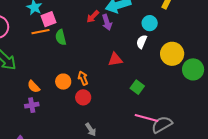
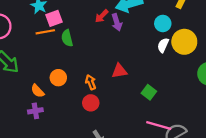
white semicircle: (142, 42) -> (163, 45), moved
yellow circle: (172, 54) -> (184, 42), moved
red triangle: (115, 59) -> (119, 71), moved
orange circle: (63, 82) -> (58, 78), moved

